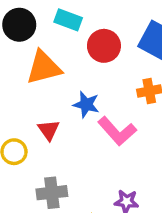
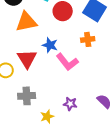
red triangle: (49, 130) -> (27, 59), size x1.5

